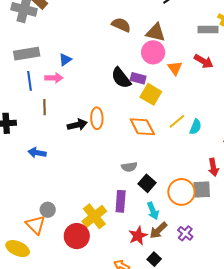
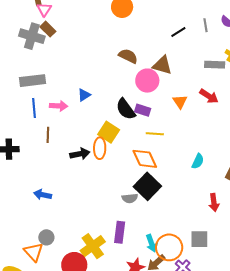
pink circle: (153, 52) -> (147, 81), moved
blue triangle: (65, 60) -> (84, 95), moved
yellow square: (151, 94) -> (109, 132), moved
yellow line: (177, 121) -> (155, 134), moved, turned 42
blue arrow: (37, 153) -> (43, 195), moved
black square: (147, 183) -> (147, 186), moved, size x1.5
gray square: (202, 189) -> (199, 239), moved
orange circle: (181, 192) -> (169, 247), moved

